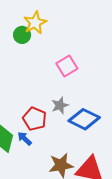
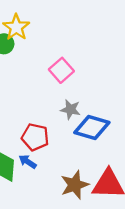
gray star: (60, 105) -> (70, 110), moved, turned -30

